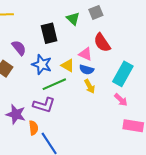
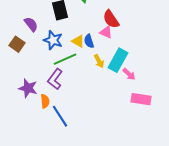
pink triangle: (85, 54) -> (106, 32), moved
blue semicircle: (87, 70) -> (89, 41), moved, turned 56
cyan rectangle: (123, 74) -> (118, 60), moved
purple L-shape: (44, 105) -> (55, 79), turned 110

